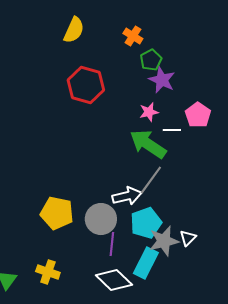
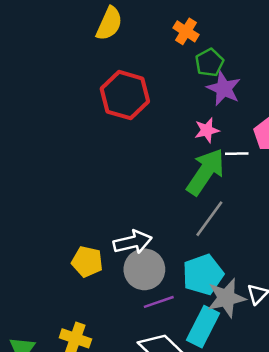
green arrow: (148, 144) -> (206, 172), turned 90
white arrow: (127, 196) -> (133, 242), moved
yellow pentagon: (57, 213) -> (87, 262), size x0.7
purple line: (112, 244) -> (159, 302), turned 65

